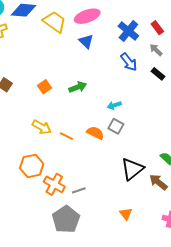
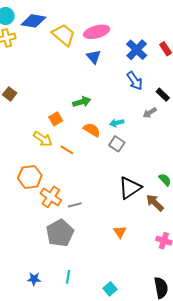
gray arrow: (156, 50) -> (150, 113), moved, turned -80
orange square: (45, 87) -> (56, 119), moved
orange semicircle: (95, 133) -> (92, 130), moved

